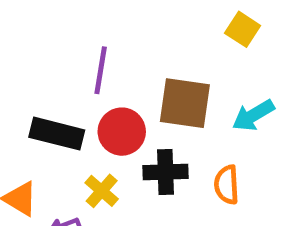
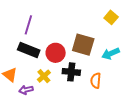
purple line: (101, 70) -> (28, 25), moved

